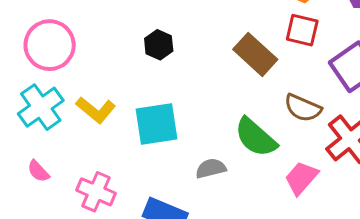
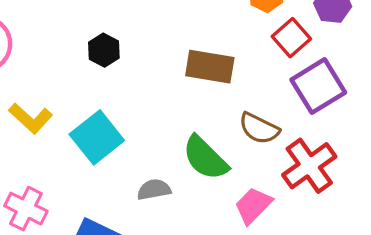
red square: (302, 30) -> (291, 38), moved, turned 32
brown rectangle: (255, 54) -> (210, 67), turned -36
cyan square: (157, 124) -> (97, 137), turned -33

